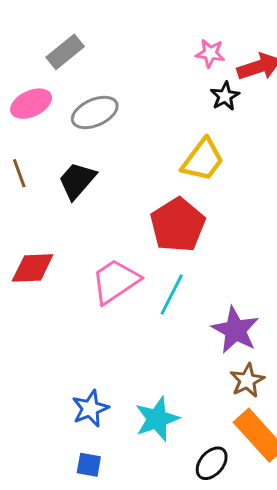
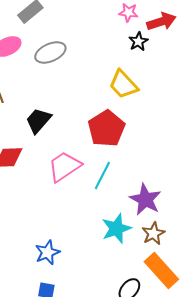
yellow trapezoid: (203, 160) -> (123, 84), turned 100
black trapezoid: (77, 181) -> (38, 120), moved
cyan star: (157, 419) -> (116, 228), moved

